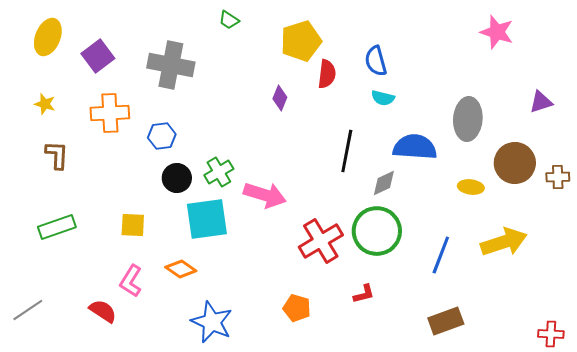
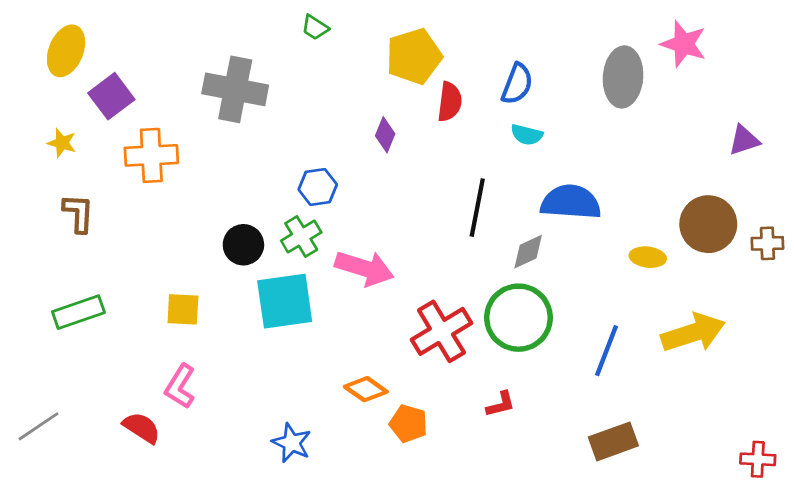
purple square: (98, 56) -> (111, 96), moved
blue semicircle: (376, 61) -> (517, 84), turned -144
gray ellipse: (468, 119) -> (623, 77), moved
blue hexagon: (162, 136) -> (318, 187), moved
orange diamond: (181, 269) -> (366, 389), moved
blue star: (212, 322) -> (292, 443), size x0.7

